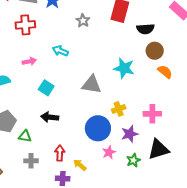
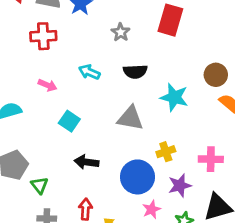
black semicircle: (145, 29) -> (135, 72), moved
pink arrow: (29, 61) -> (48, 85), turned 32
black arrow: (50, 117) -> (86, 162), moved
green triangle: (25, 136) -> (40, 185), turned 40

